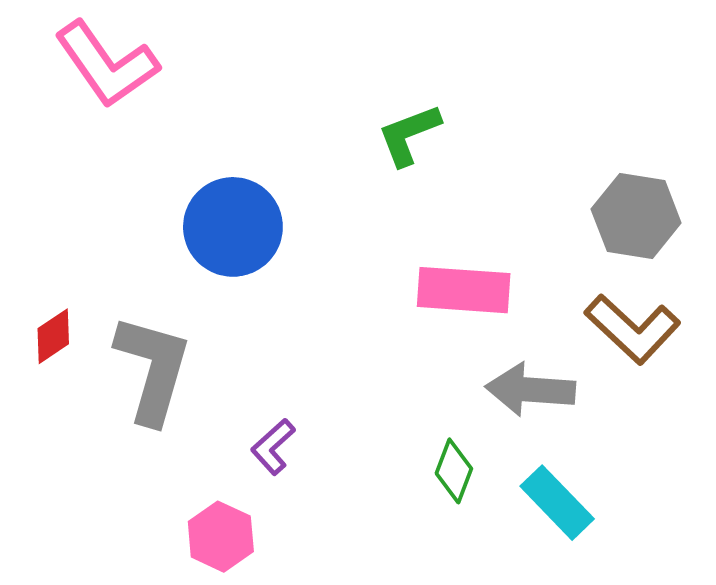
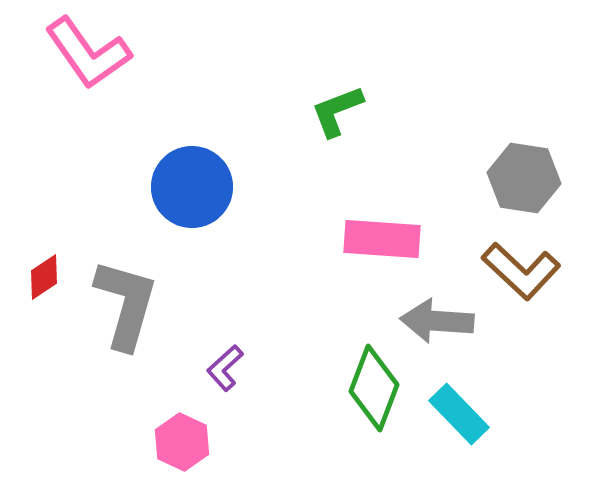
green diamond: (454, 471) -> (374, 388), size x1.6

